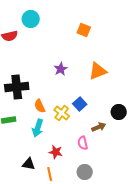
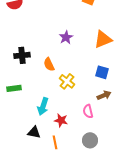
black cross: (17, 87) -> (22, 55), size x0.7
blue square: (80, 104) -> (102, 72), moved, turned -32
orange semicircle: (40, 106) -> (49, 64), moved
cyan arrow: (38, 128) -> (43, 106), moved

